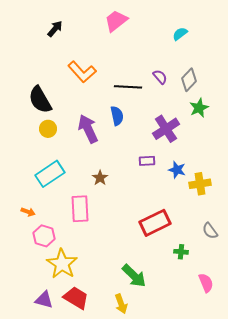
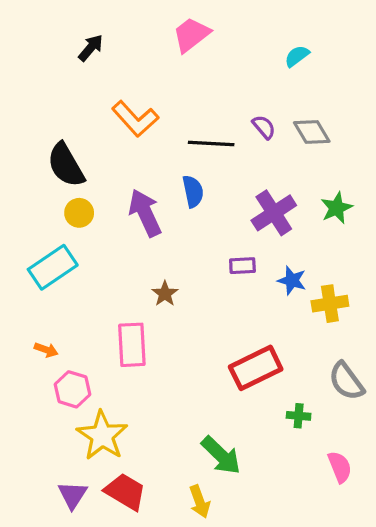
gray diamond: (189, 80) -> (312, 132), turned -75
green star: (199, 108) -> (336, 208), moved
cyan rectangle: (50, 174) -> (53, 267), moved
gray semicircle: (210, 231) -> (346, 381), size x1.4
purple triangle: (44, 300) -> (73, 495), turned 48

